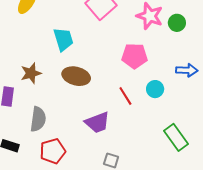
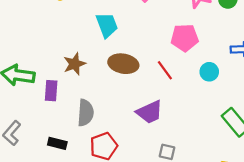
red line: (125, 96) -> (165, 70), moved

